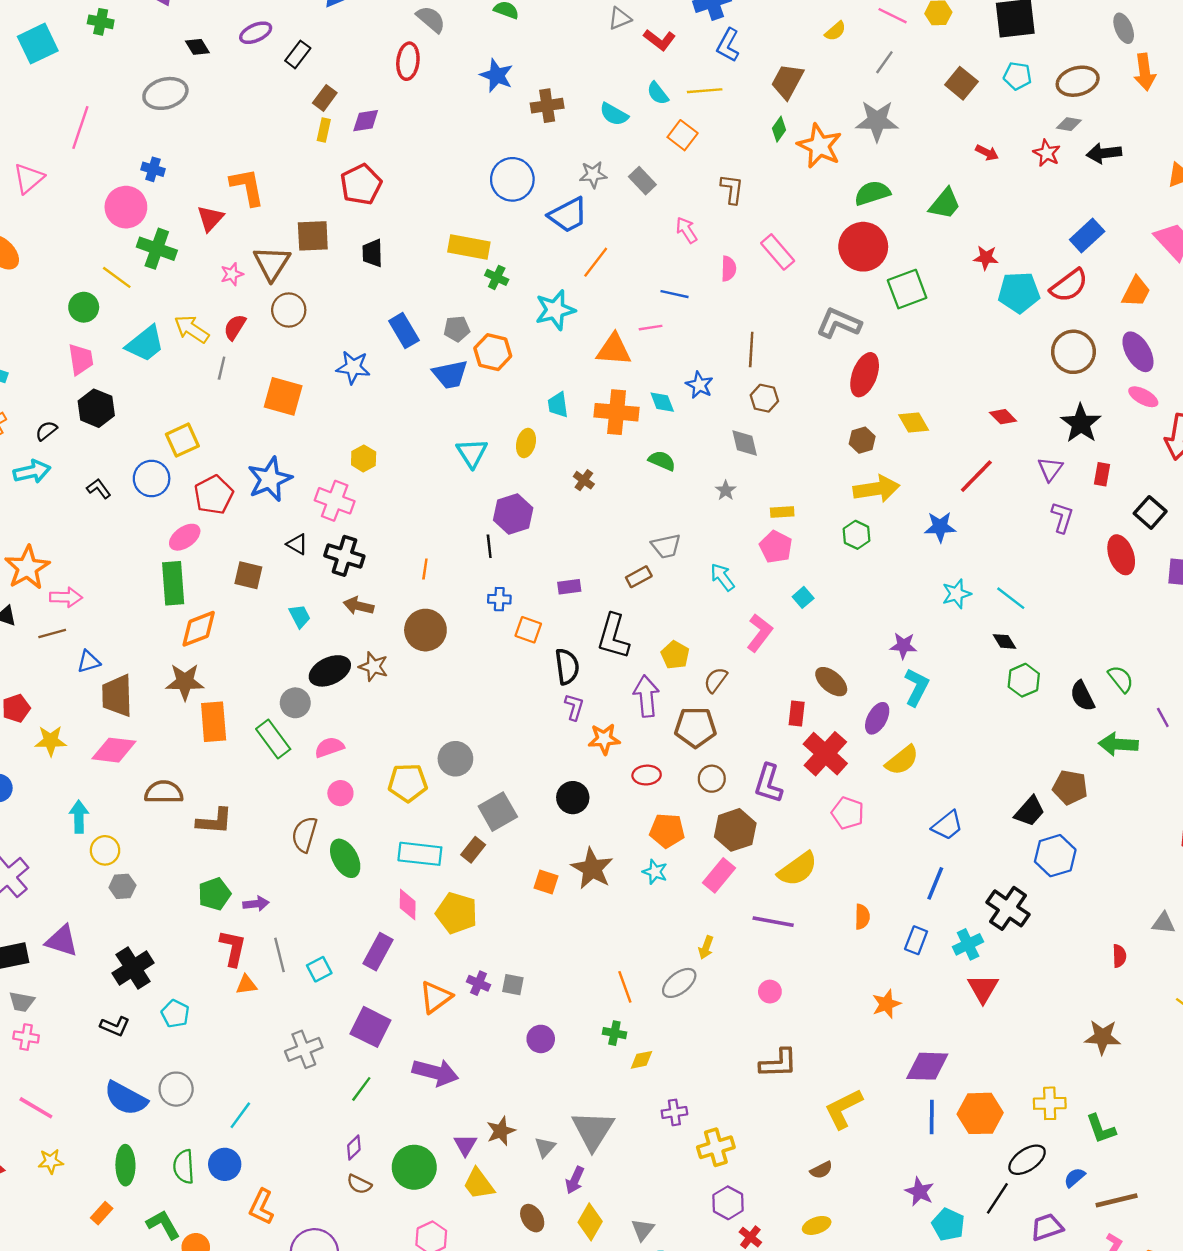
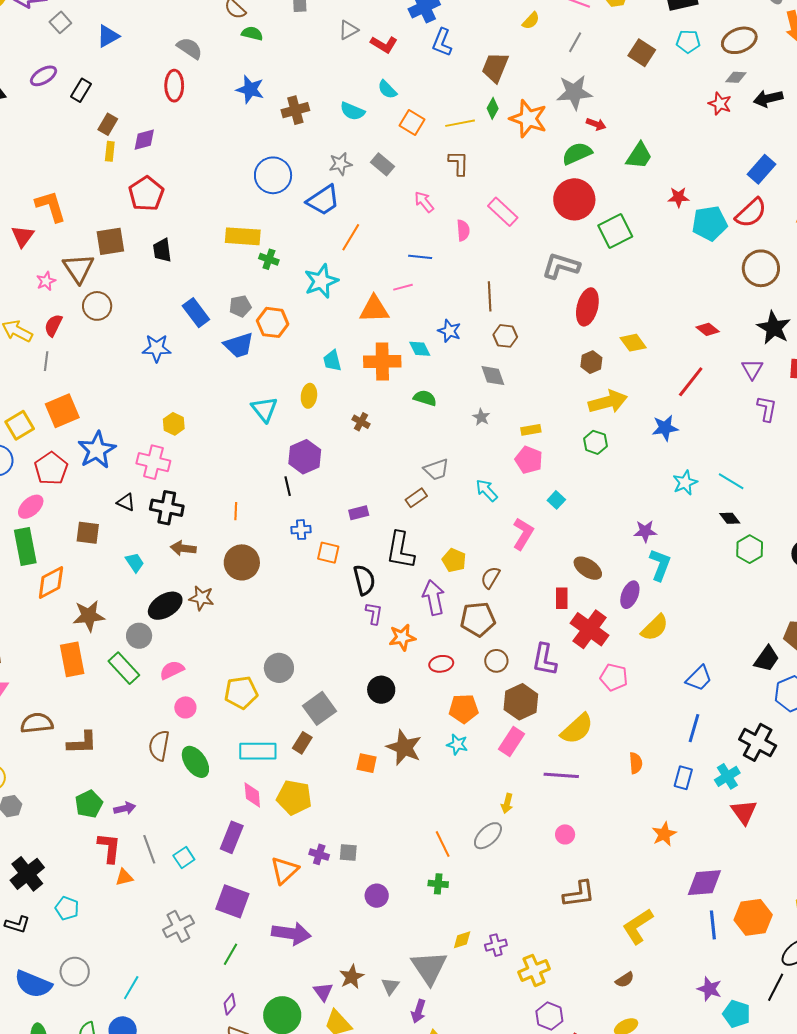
yellow line: (705, 91) -> (460, 123), moved
red arrow: (987, 153) -> (596, 124), moved
orange square: (283, 396) -> (62, 411), moved, turned -32
brown star: (185, 682) -> (89, 616), moved
yellow diamond: (642, 1060) -> (462, 940), moved

